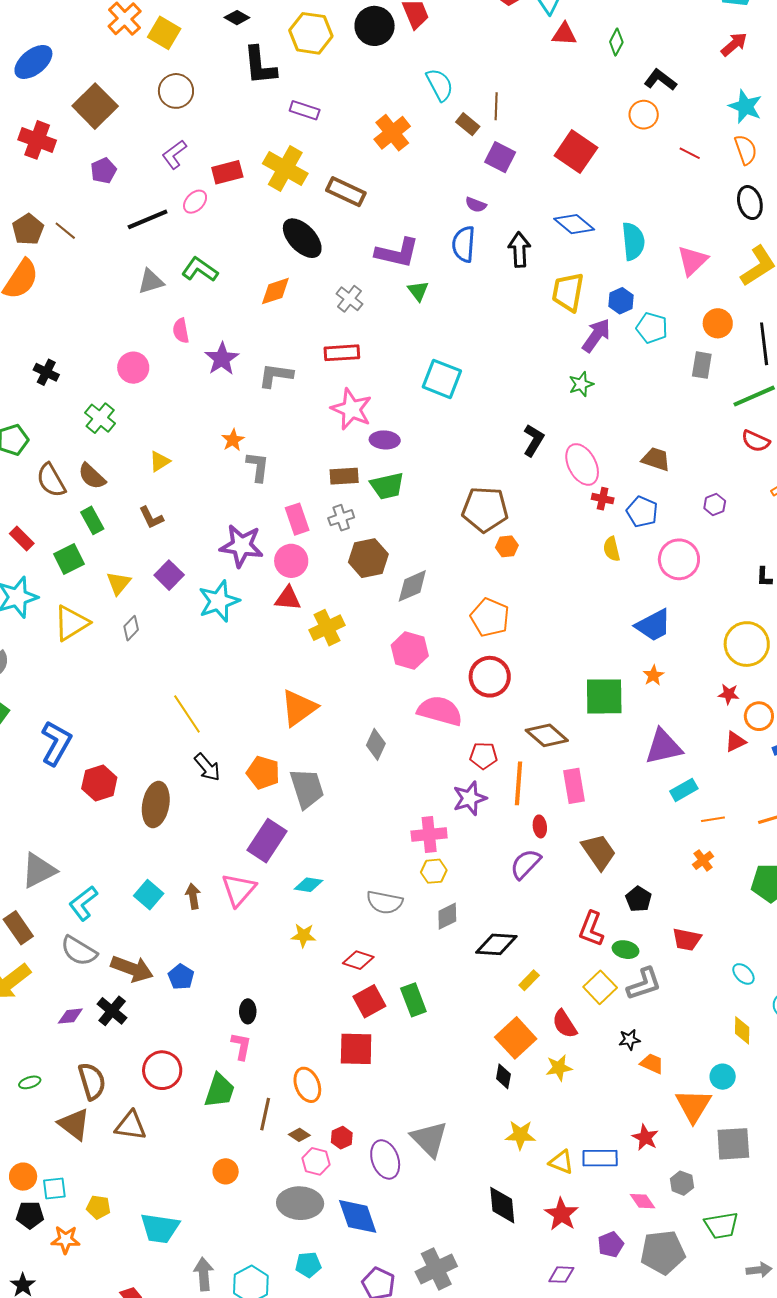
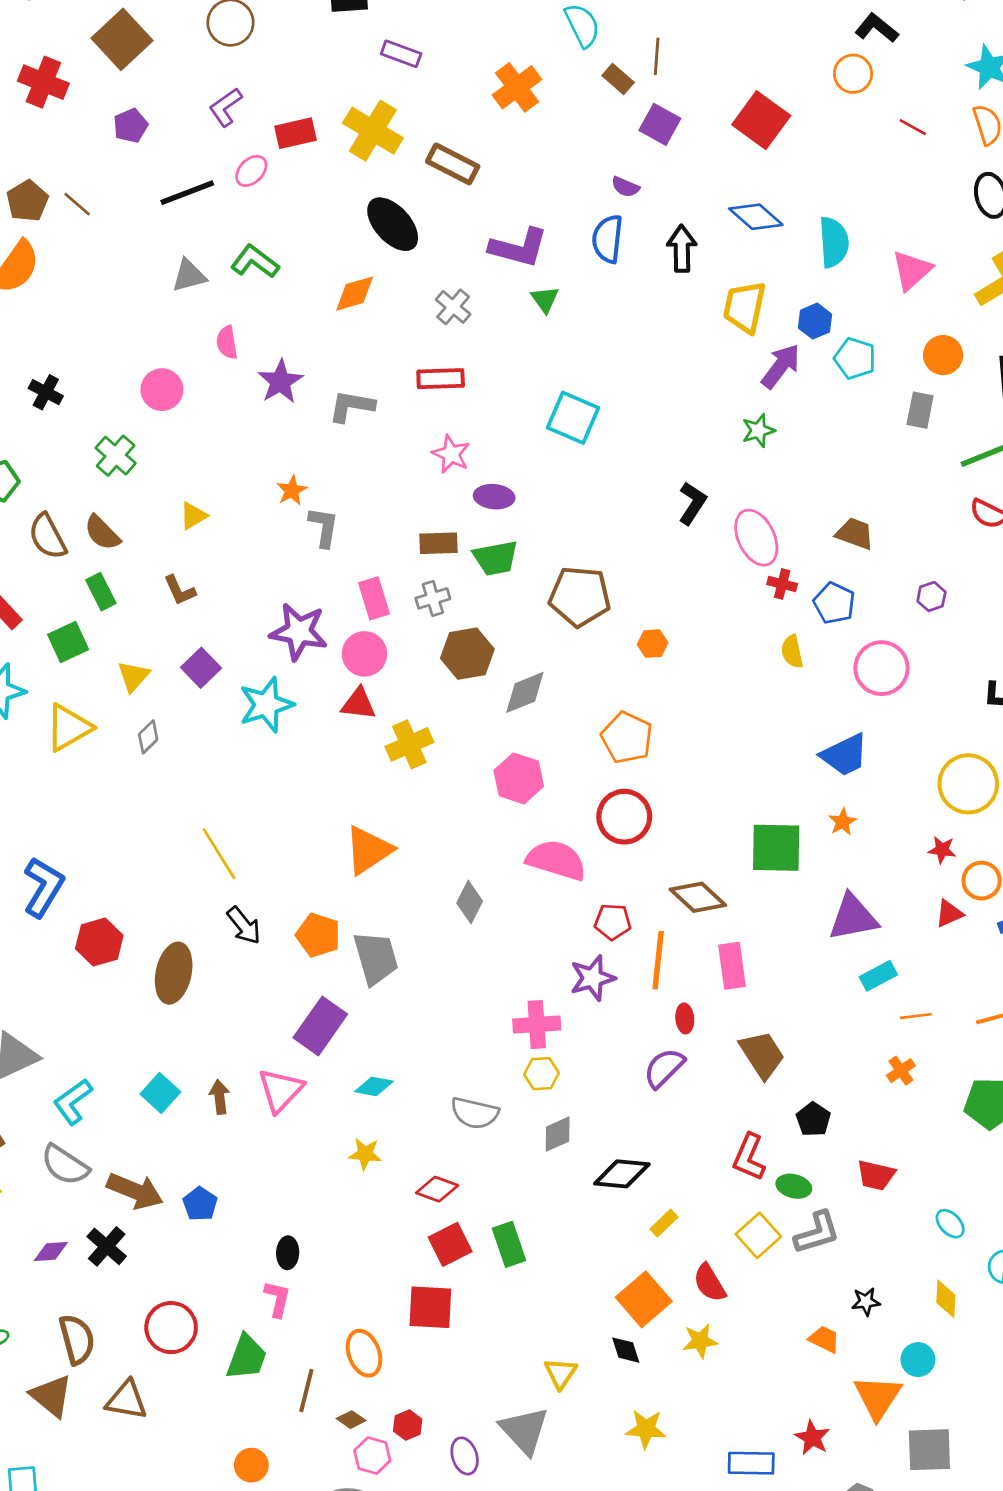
pink star: (351, 409) -> (451, 454), size x0.7
brown pentagon: (485, 509) -> (580, 596), moved
black star: (629, 1040) -> (866, 1302), moved
black diamond: (503, 1076) -> (626, 1350), turned -30
purple ellipse: (385, 1159) -> (465, 1456), size x0.7
yellow triangle: (561, 1162) -> (561, 1373), moved, turned 40

